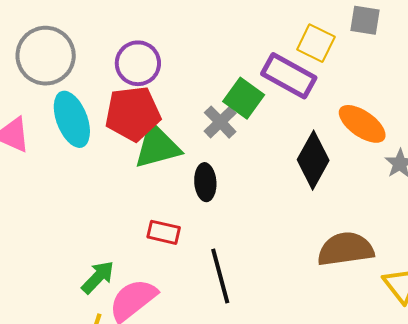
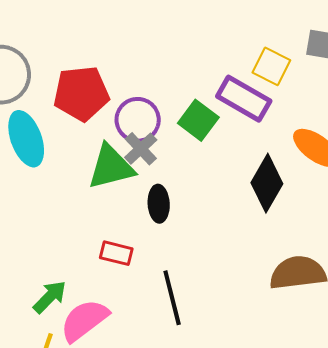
purple circle: (138, 63) -> (138, 120), moved
red pentagon: (133, 114) -> (81, 93), moved
gray cross: (220, 122) -> (141, 149), moved

